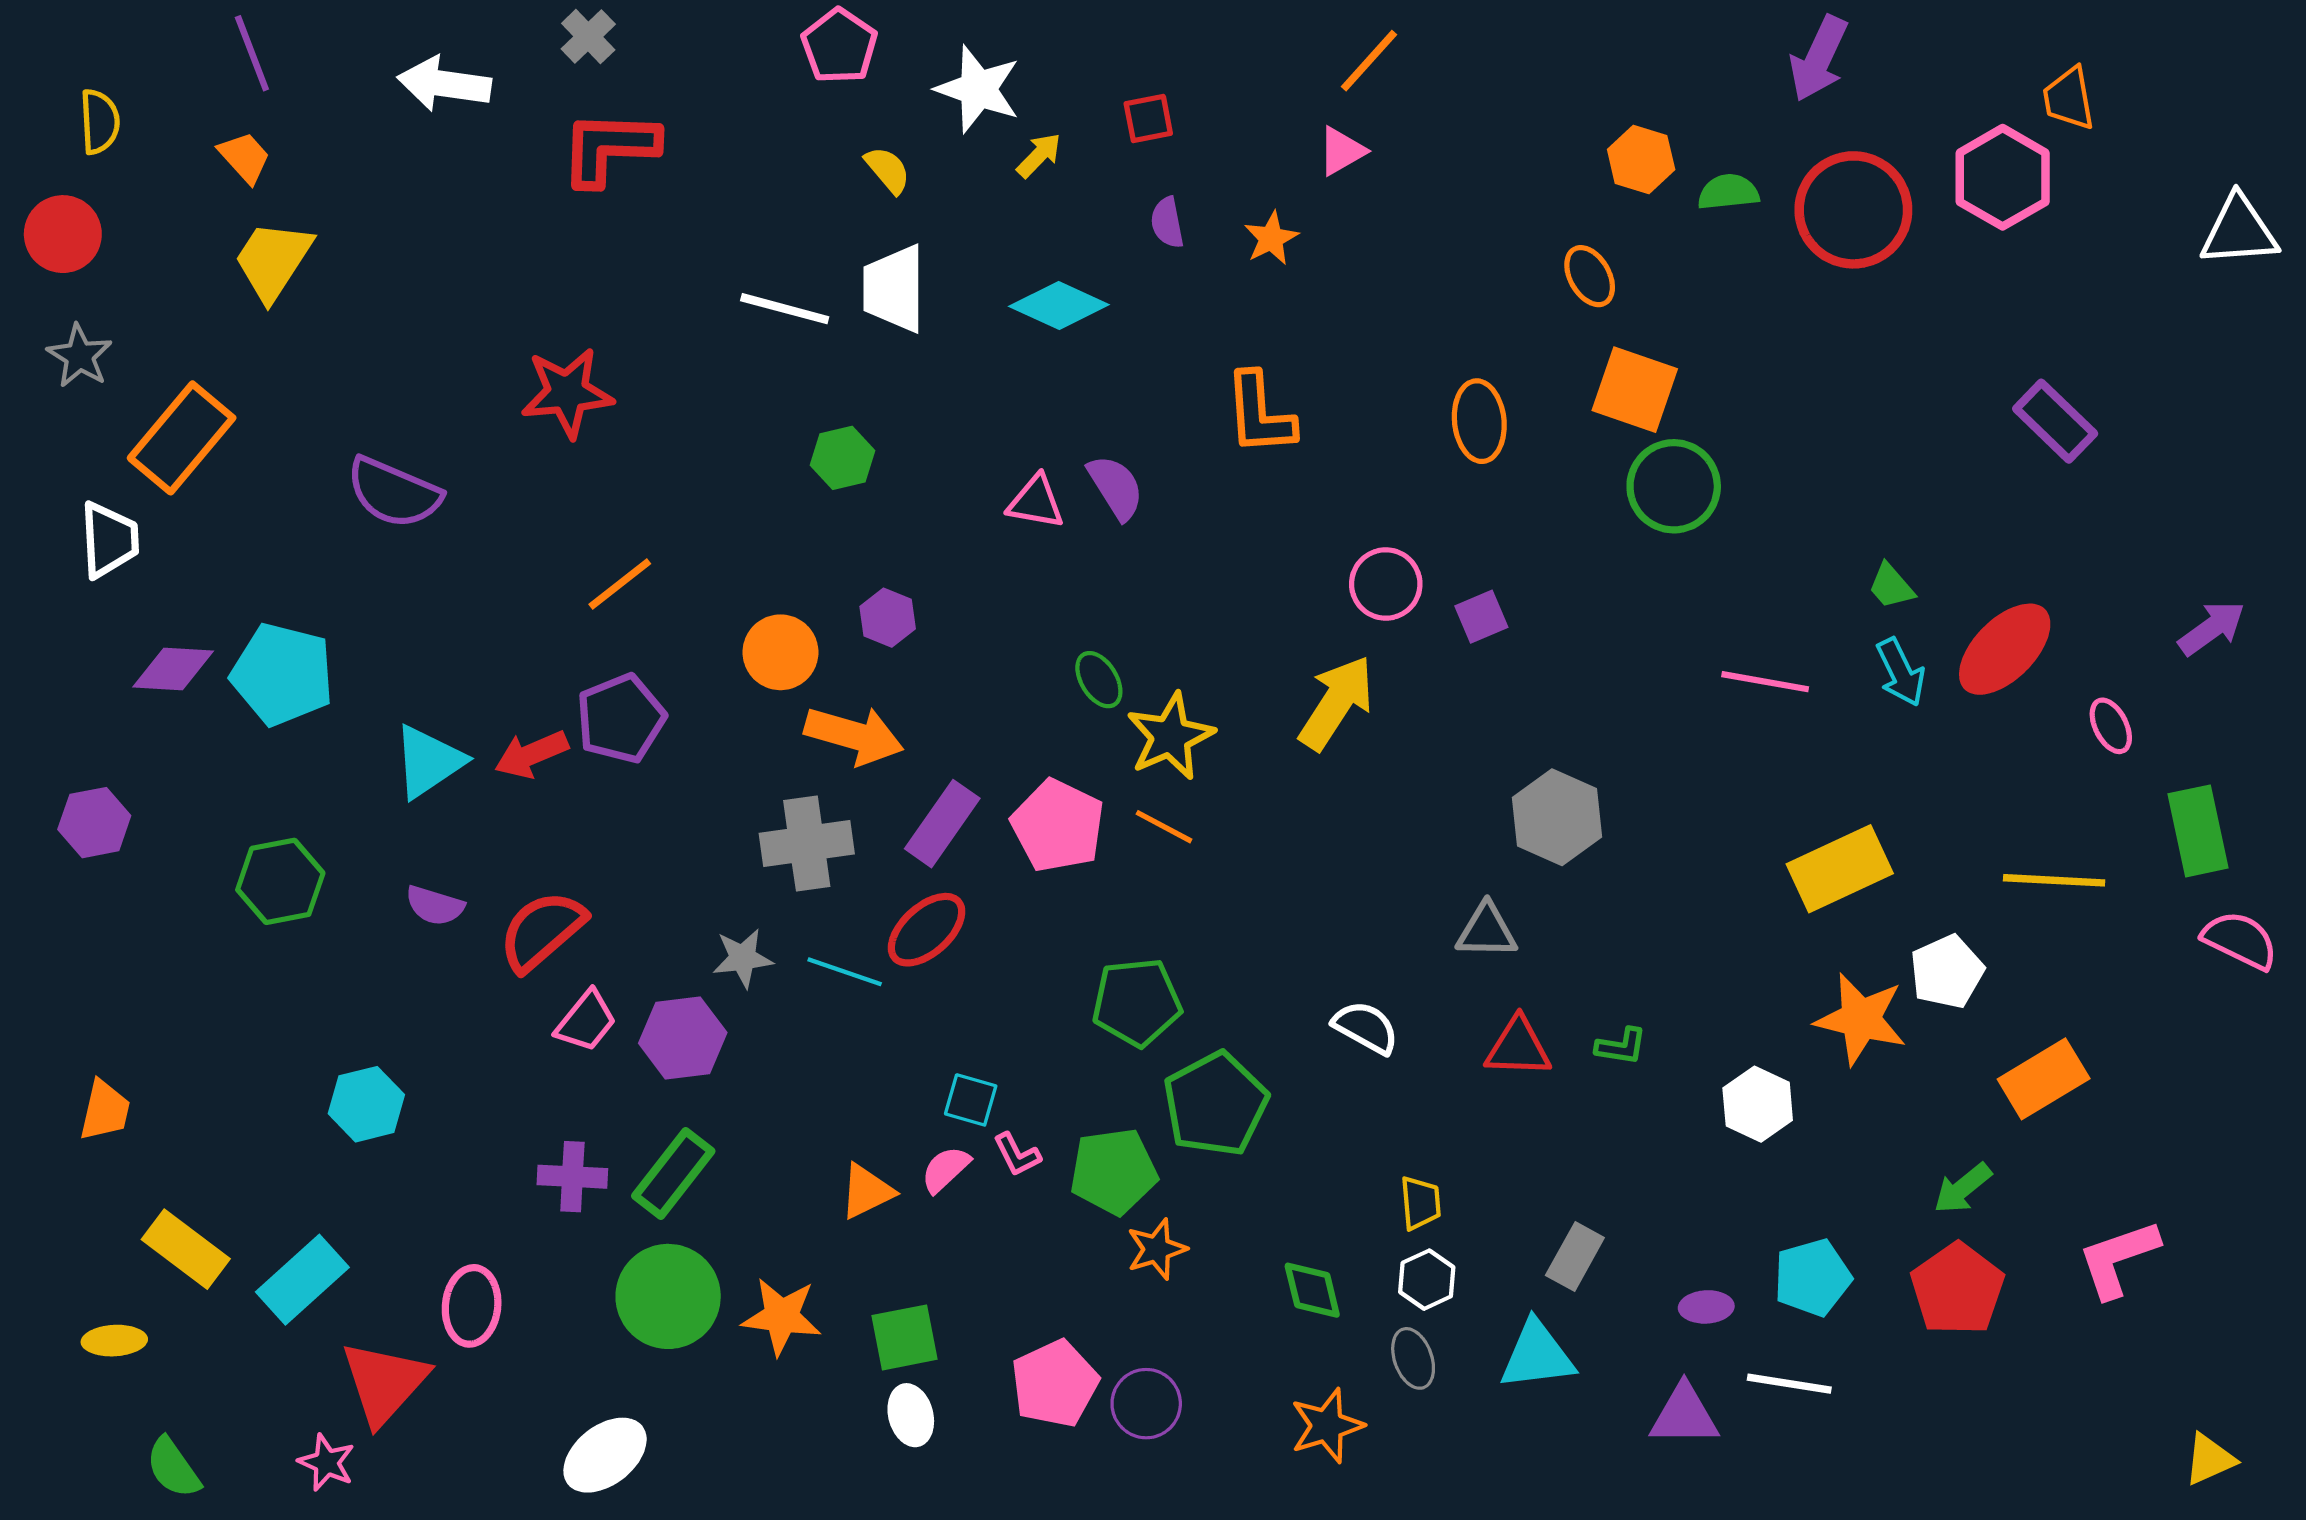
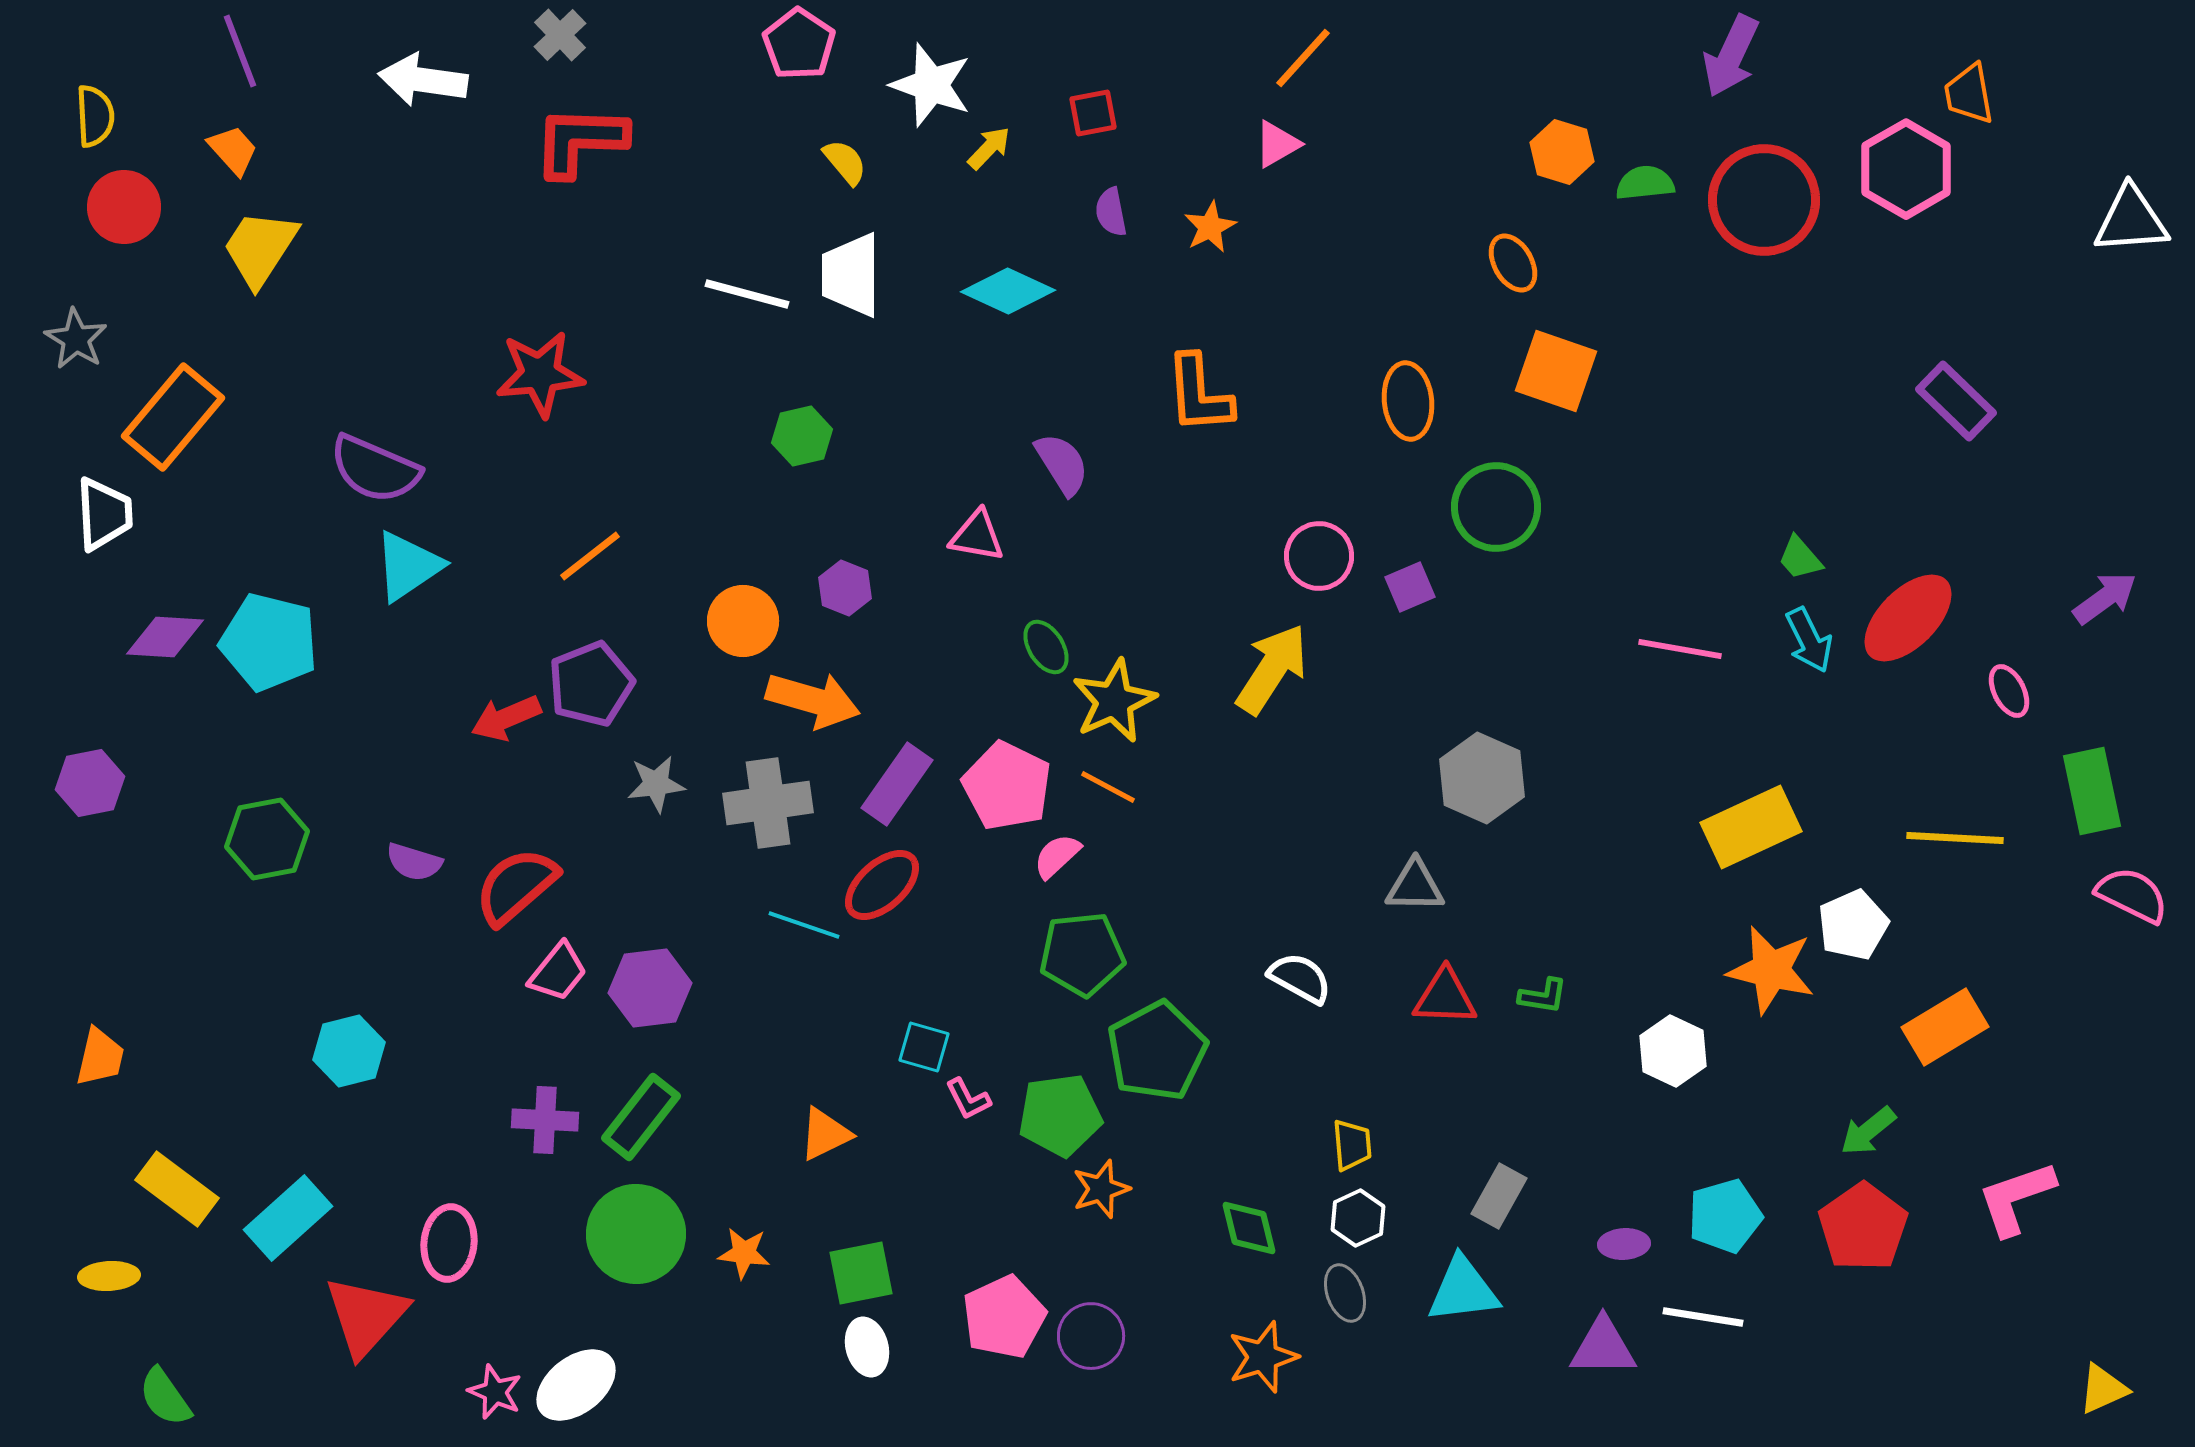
red circle: (63, 234) -> (124, 207), moved
green circle: (1674, 486) -> (1496, 507), moved
pink triangle: (1036, 502) -> (977, 536), moved
cyan triangle: (428, 762) -> (408, 566), moved
gray star: (743, 958) -> (656, 784), moved
pink semicircle: (945, 1169) -> (1057, 856), moved
orange star: (782, 1316) -> (744, 1253), size x0.7
pink star: (327, 1462) -> (495, 1392), moved

